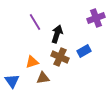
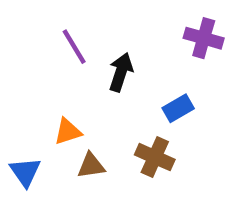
purple cross: (96, 18) -> (204, 38), turned 36
brown cross: (60, 57) -> (155, 157), moved

